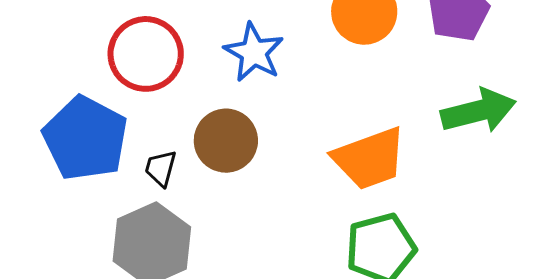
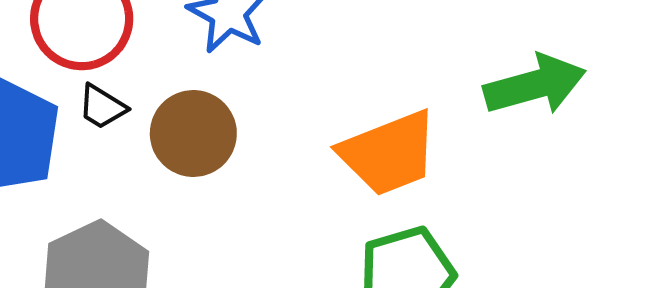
black trapezoid: (161, 168) -> (102, 107), moved, turned -72

